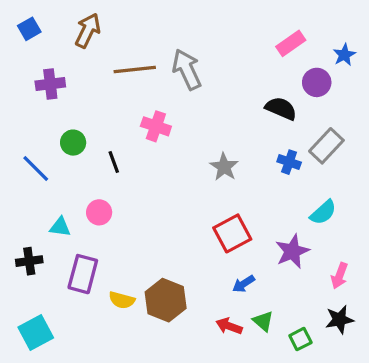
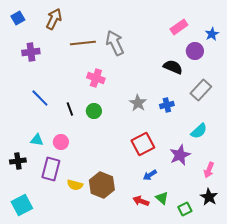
green circle: (73, 143) -> (94, 111), moved
black line: (114, 162) -> (70, 109), moved
blue cross: (289, 162) -> (167, 105), moved, turned -32
blue line: (36, 169) -> (40, 98), moved
pink circle: (99, 212) -> (61, 142), moved
black star: (339, 320) -> (209, 197), turned -30

